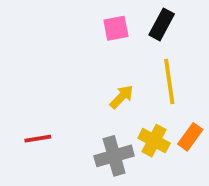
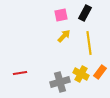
yellow arrow: (122, 97) -> (64, 36), moved

